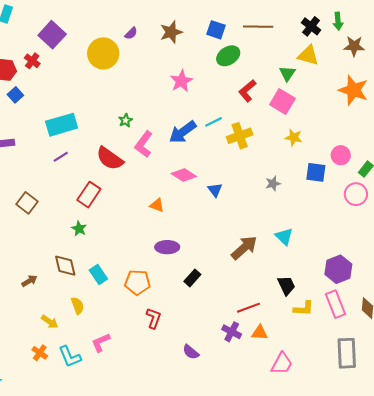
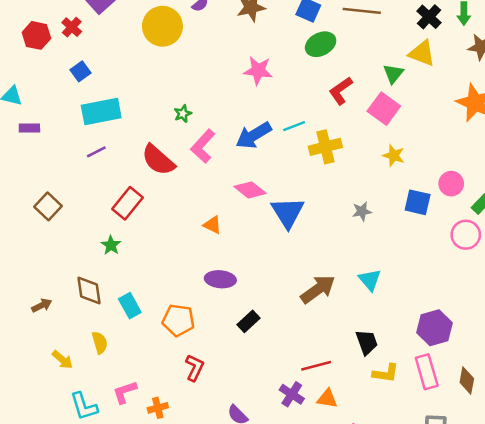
pink star: (181, 81) -> (258, 71), turned 30
blue square: (15, 95) -> (81, 71), moved
blue triangle: (215, 190) -> (288, 212), size x1.8
orange cross: (40, 353) -> (158, 408), moved, turned 35

